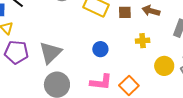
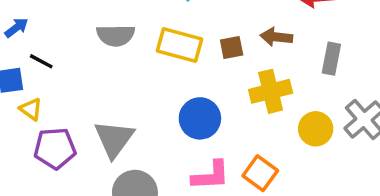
yellow cross: (143, 41) -> (271, 91), size x1.6
blue circle: (100, 49) -> (200, 118), size x1.5

